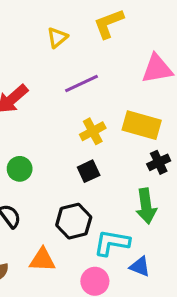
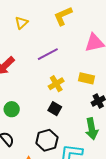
yellow triangle: (57, 38) -> (22, 23), moved
yellow rectangle: (142, 125) -> (86, 78), size x0.7
black square: (89, 171) -> (55, 109), turned -32

